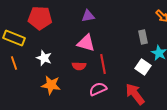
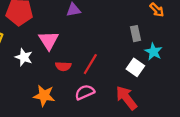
pink triangle: (86, 43) -> (49, 40), moved, turned 42
red line: (103, 64) -> (90, 64), turned 42
orange star: (51, 85) -> (44, 96), moved

